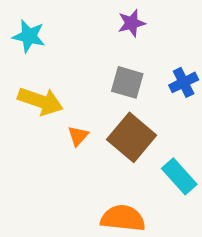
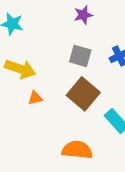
orange triangle: (78, 136) -> (35, 98), moved, turned 35

